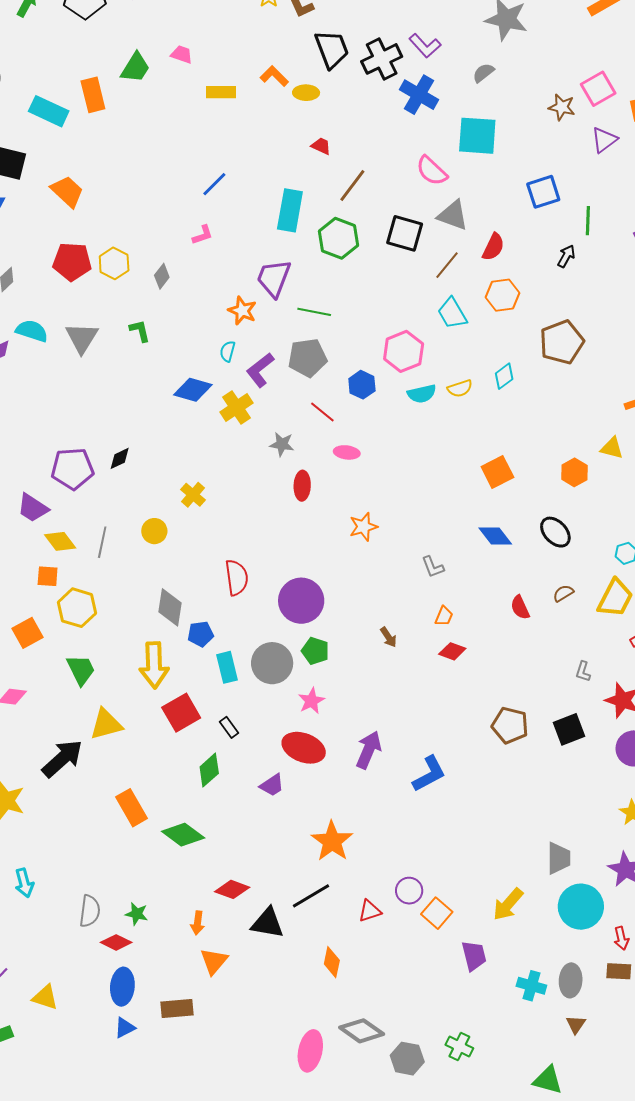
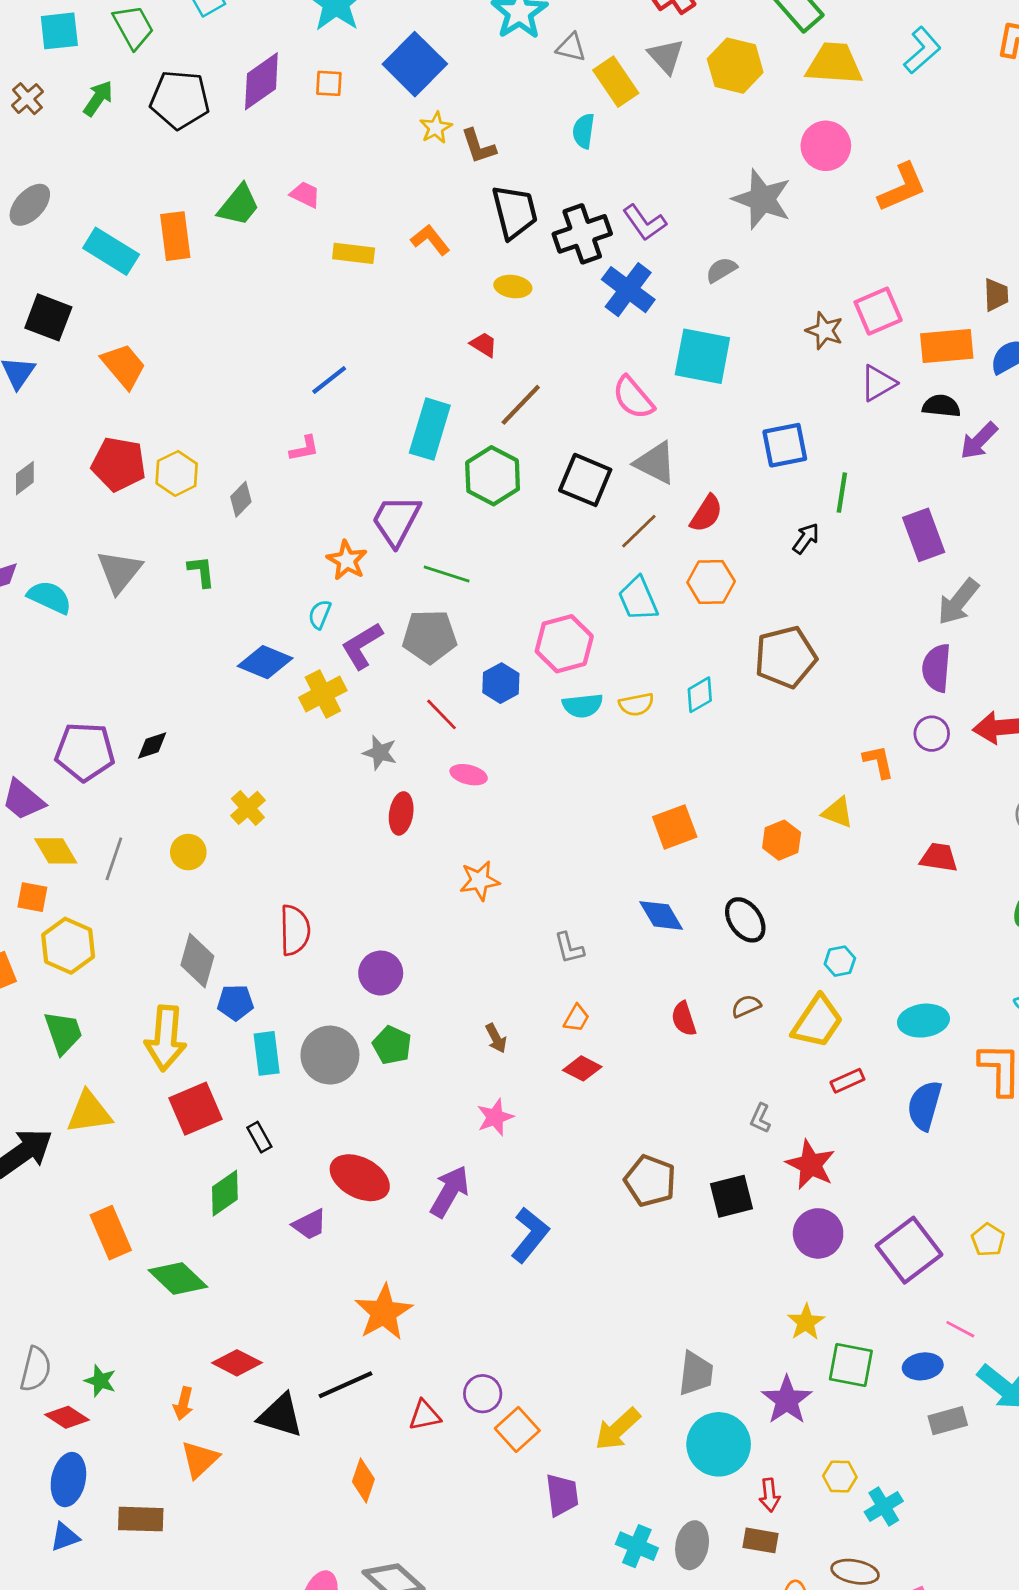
yellow ellipse: (306, 93) -> (513, 287), moved
cyan semicircle: (32, 331) -> (50, 597), moved
purple circle: (301, 601) -> (381, 973), size x0.7
pink star: (311, 701) -> (495, 1117), moved
blue L-shape: (429, 774) -> (530, 1235), turned -30

